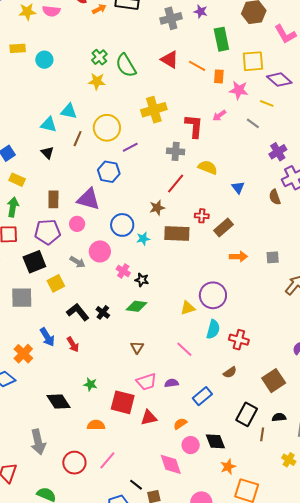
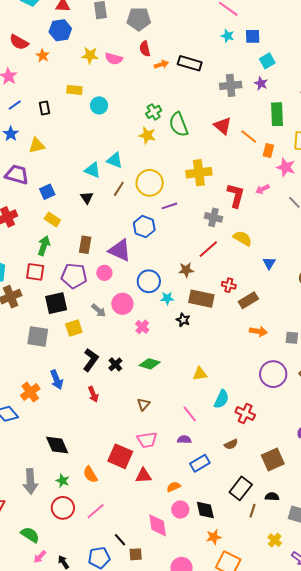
black star: (142, 280) -> (183, 320), moved
purple circle: (213, 295) -> (273, 374), moved
black L-shape: (78, 312) -> (91, 360), turned 65
red arrow: (73, 344) -> (93, 394), moved
purple semicircle: (172, 383) -> (184, 440), moved
green star: (90, 384) -> (63, 481), moved
orange semicircle: (96, 425) -> (90, 474), turned -132

